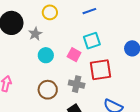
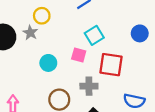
gray star: (35, 34) -> (30, 33), moved
red square: (100, 70) -> (111, 65), turned 30

